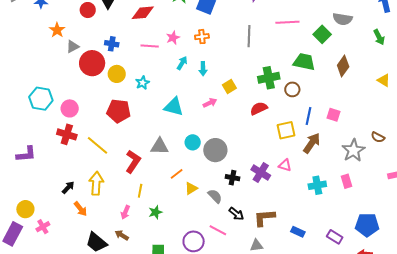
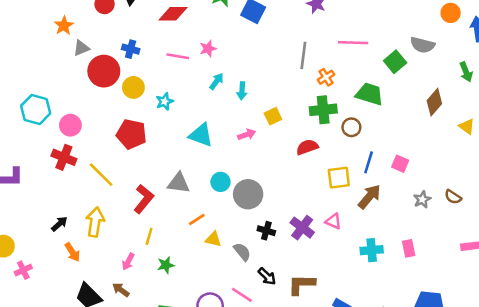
orange cross: (202, 37) -> (326, 77), moved, turned -32
brown diamond: (343, 66) -> (434, 102), moved
gray star: (353, 150) -> (422, 199), moved, size x0.6
yellow triangle: (191, 188) -> (213, 239), turned 40

